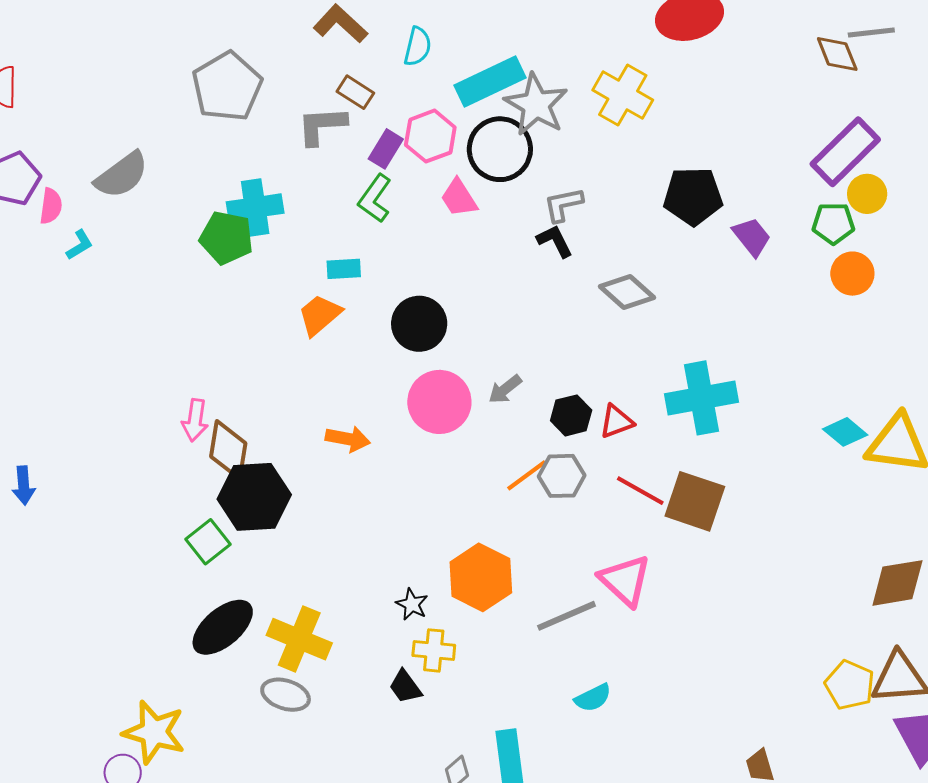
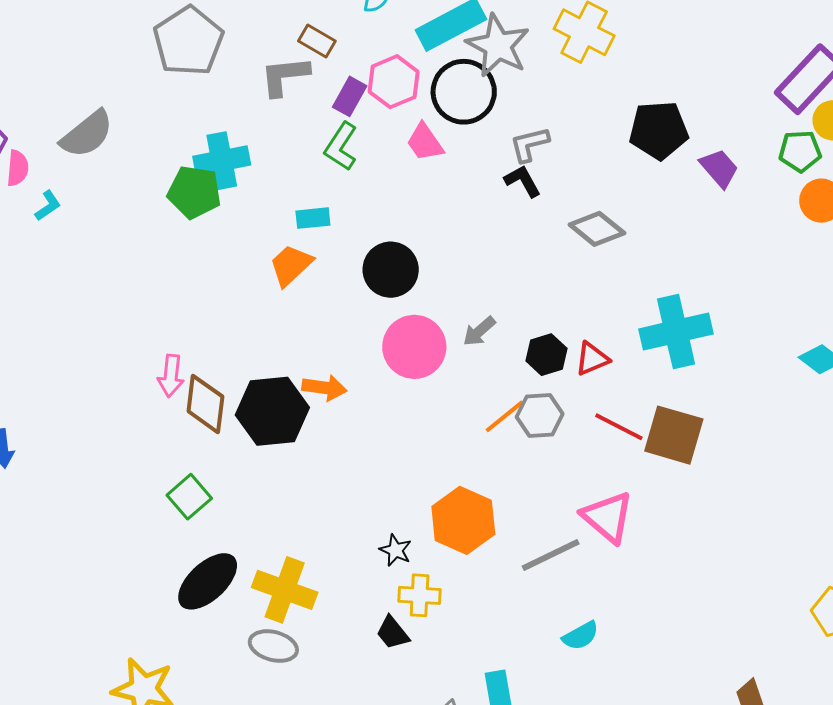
black hexagon: (254, 497) -> (272, 411), moved

